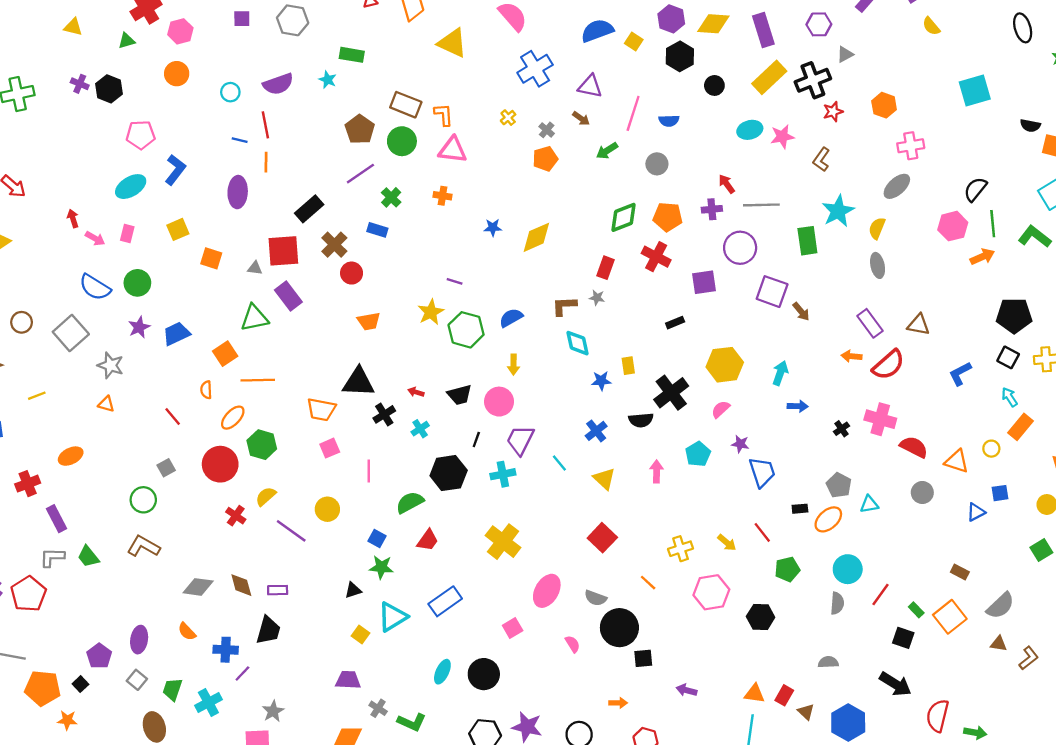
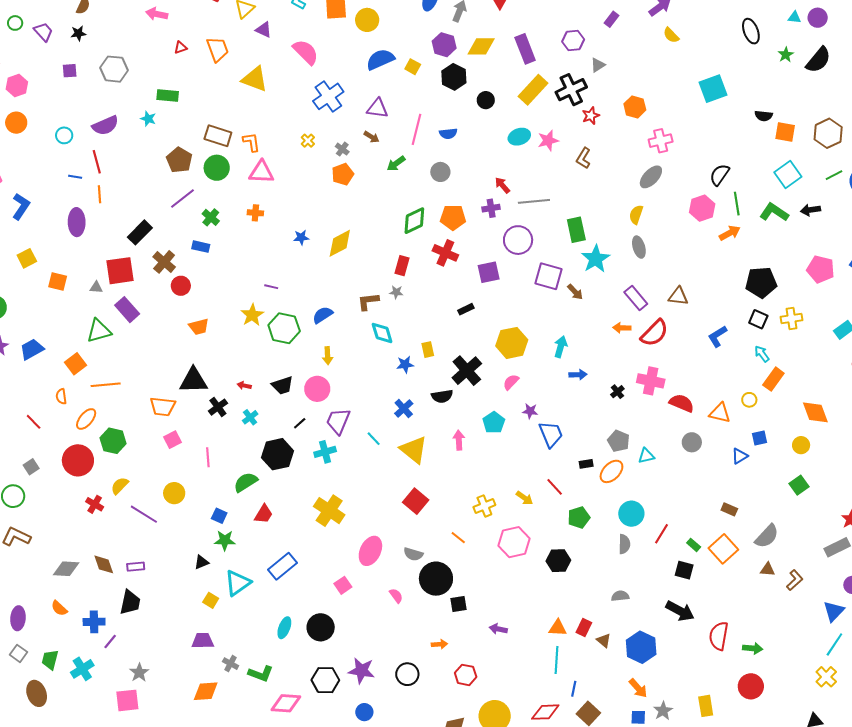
cyan star: (838, 211) -> (596, 259), moved
black line: (476, 439) -> (300, 423), turned 32
yellow triangle: (604, 479) -> (414, 450), size x1.4

